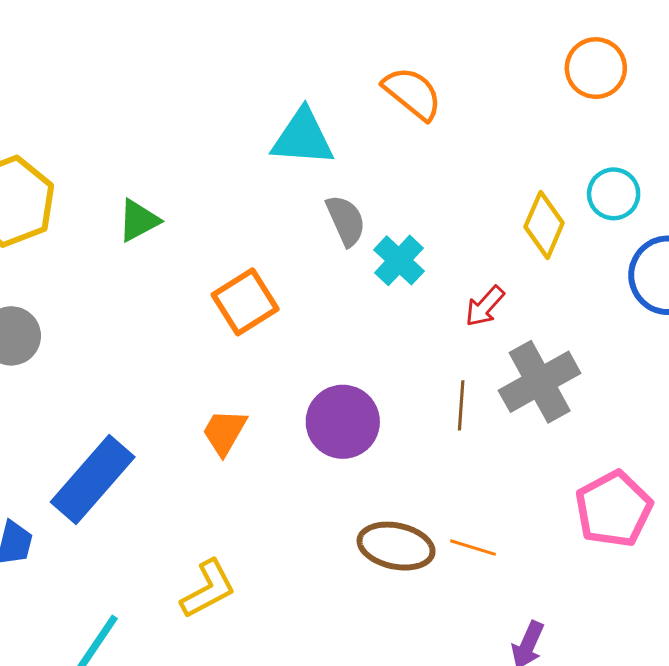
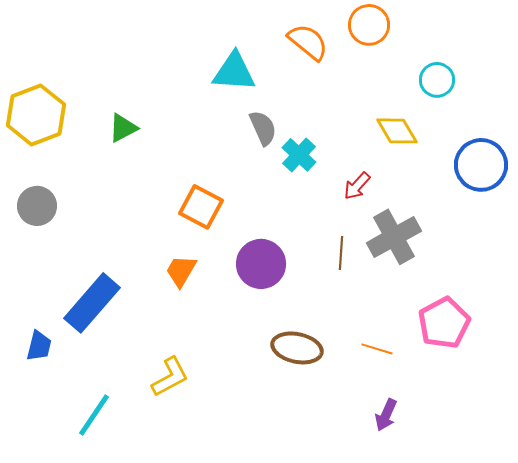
orange circle: (596, 68) -> (369, 25), moved
cyan circle: (614, 194) -> (437, 80), moved
yellow diamond: (544, 225) -> (397, 131), turned -54
orange square: (245, 302) -> (201, 207), moved, turned -30
orange line: (473, 548) -> (377, 349), moved

